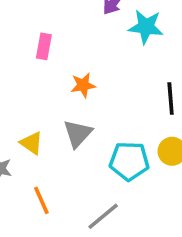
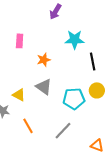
cyan star: (146, 27) -> (75, 40), moved
gray triangle: (78, 134) -> (44, 87), turned -30

